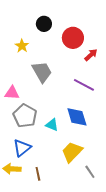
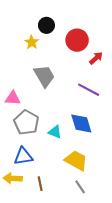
yellow star: (22, 46) -> (32, 42), moved
blue triangle: (22, 148) -> (23, 156), turned 30
yellow trapezoid: (72, 152) -> (76, 160), turned 75
gray line: (90, 172) -> (80, 187), moved

